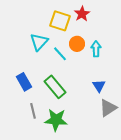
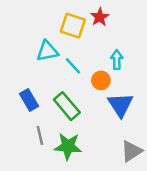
cyan triangle: (39, 42) -> (47, 51), turned 36
orange circle: (77, 44) -> (101, 80), moved
blue triangle: (99, 86) -> (120, 105), size x1.6
gray triangle: (108, 108) -> (131, 151), moved

